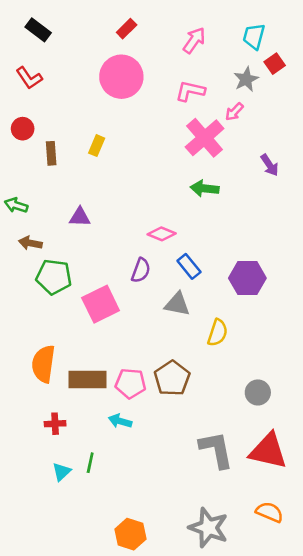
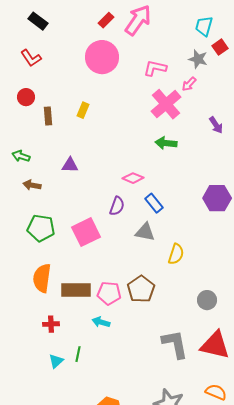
pink arrow: (194, 40) -> (138, 20), moved, size x1.5
gray star: (246, 79) -> (198, 59), turned -30
green pentagon: (54, 277) -> (41, 228), moved
purple hexagon: (247, 278) -> (217, 198), moved

